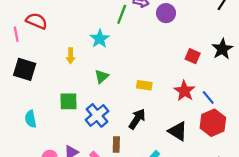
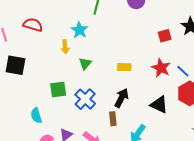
red semicircle: (37, 21) -> (33, 25), moved
yellow arrow: (71, 56) -> (65, 47), moved
red square: (193, 56) -> (165, 36), turned -32
cyan semicircle: (31, 119) -> (36, 116), moved
brown rectangle: (116, 144) -> (113, 119), moved

